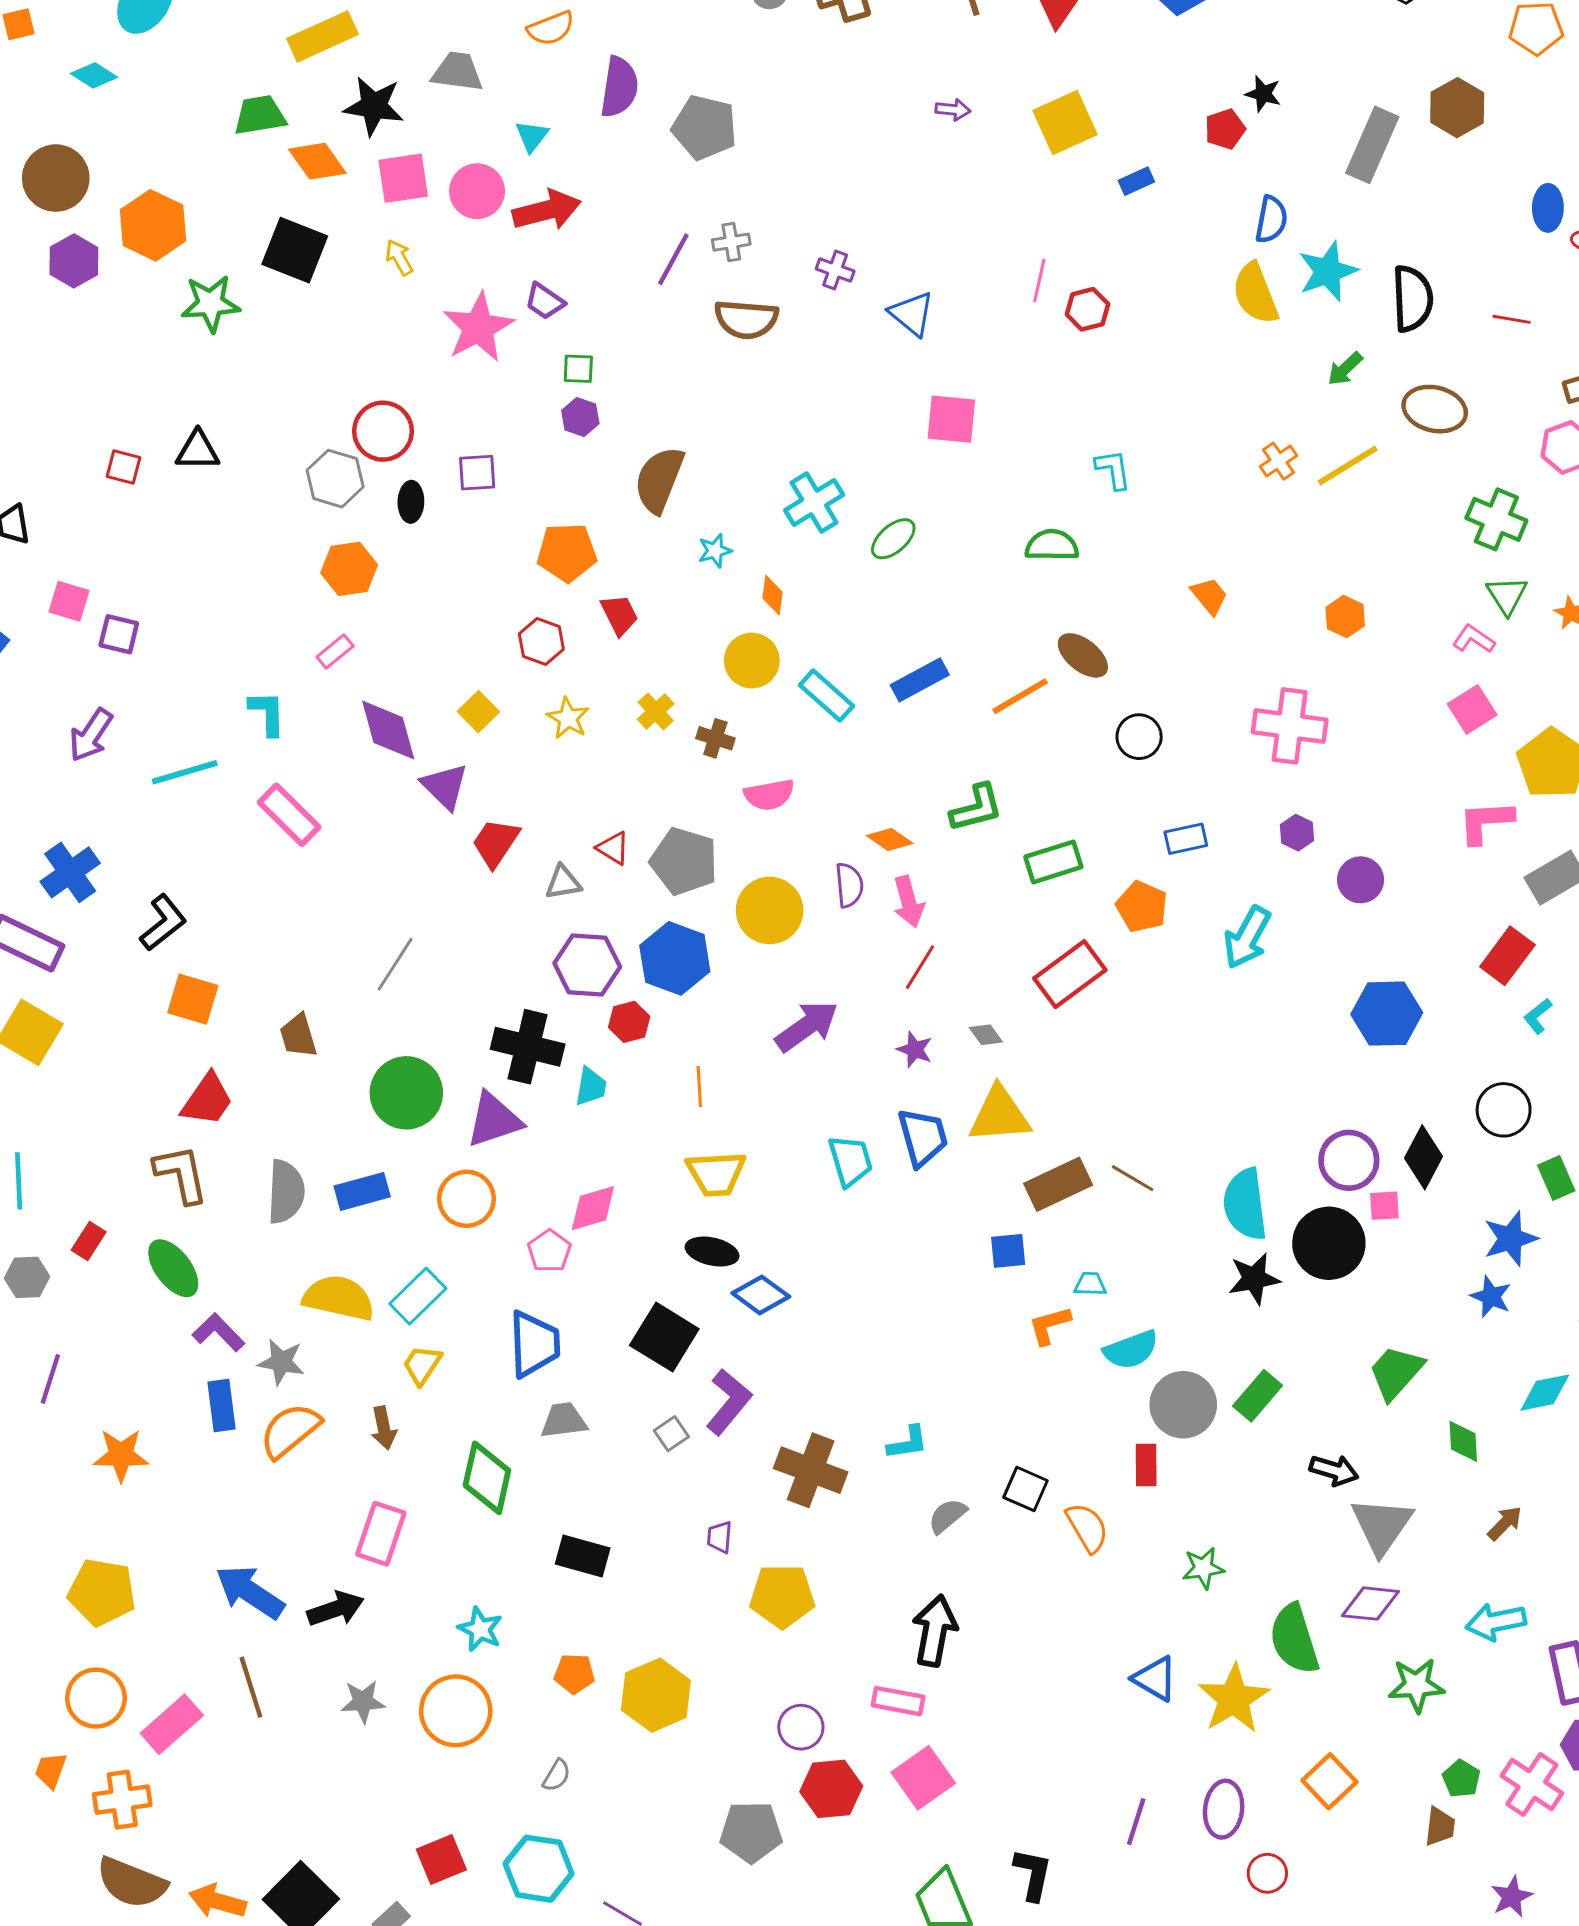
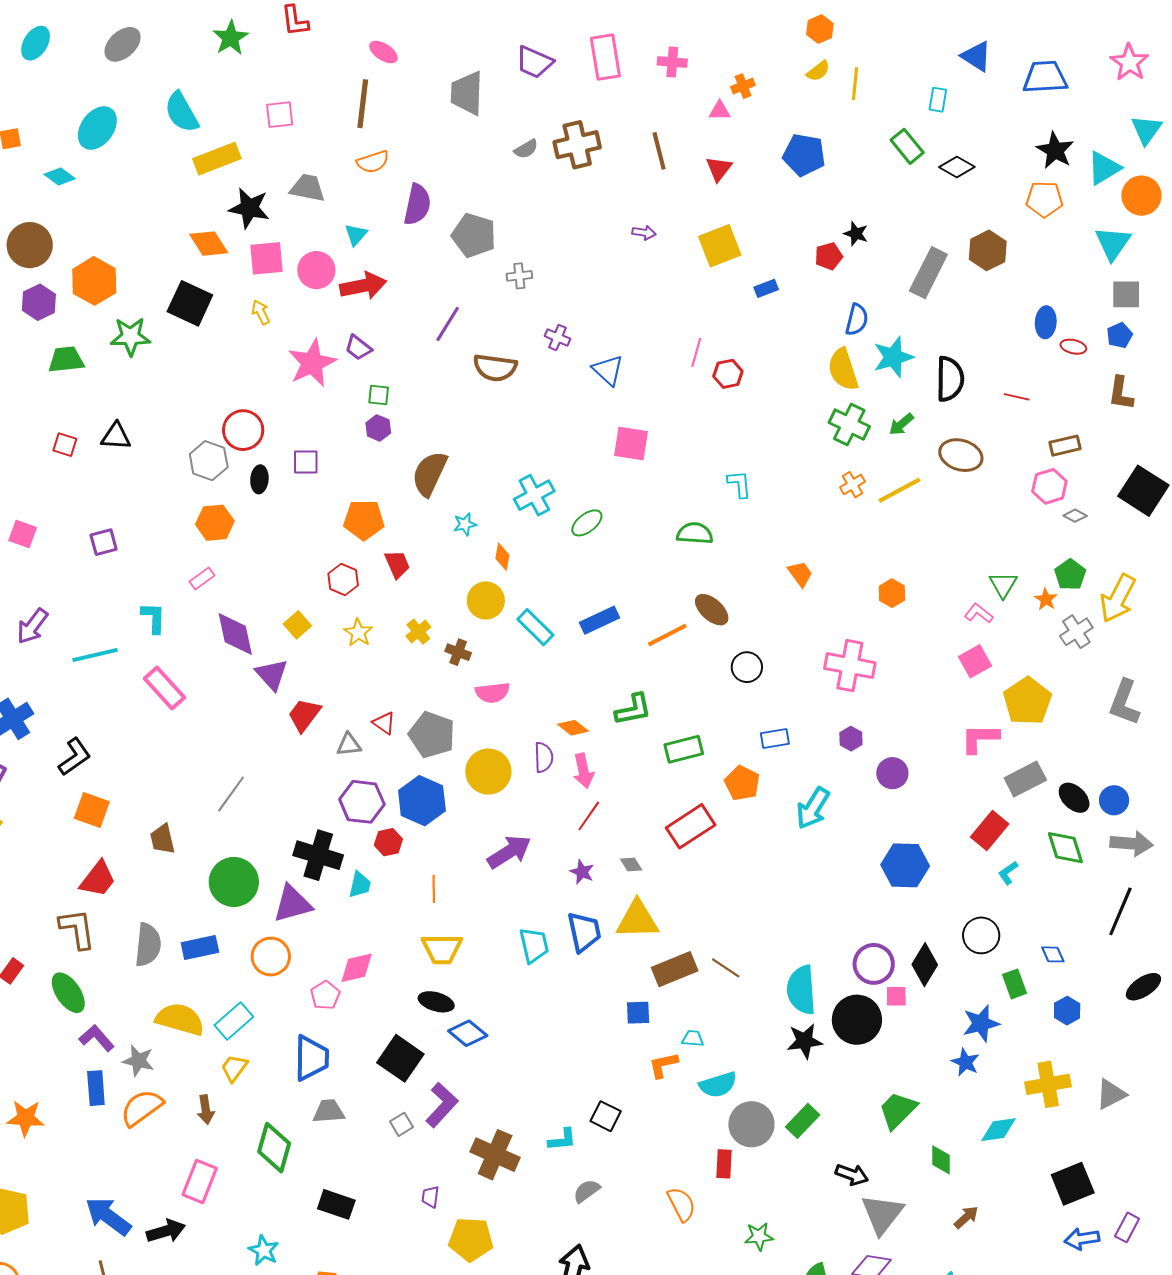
green trapezoid: (260, 115) -> (66, 360), moved
gray cross: (731, 242) -> (519, 276), moved
green cross: (1496, 519) -> (849, 425), moved
purple square: (119, 634) -> (104, 542), moved, turned -32
black square: (1025, 1489) -> (606, 1116), moved

